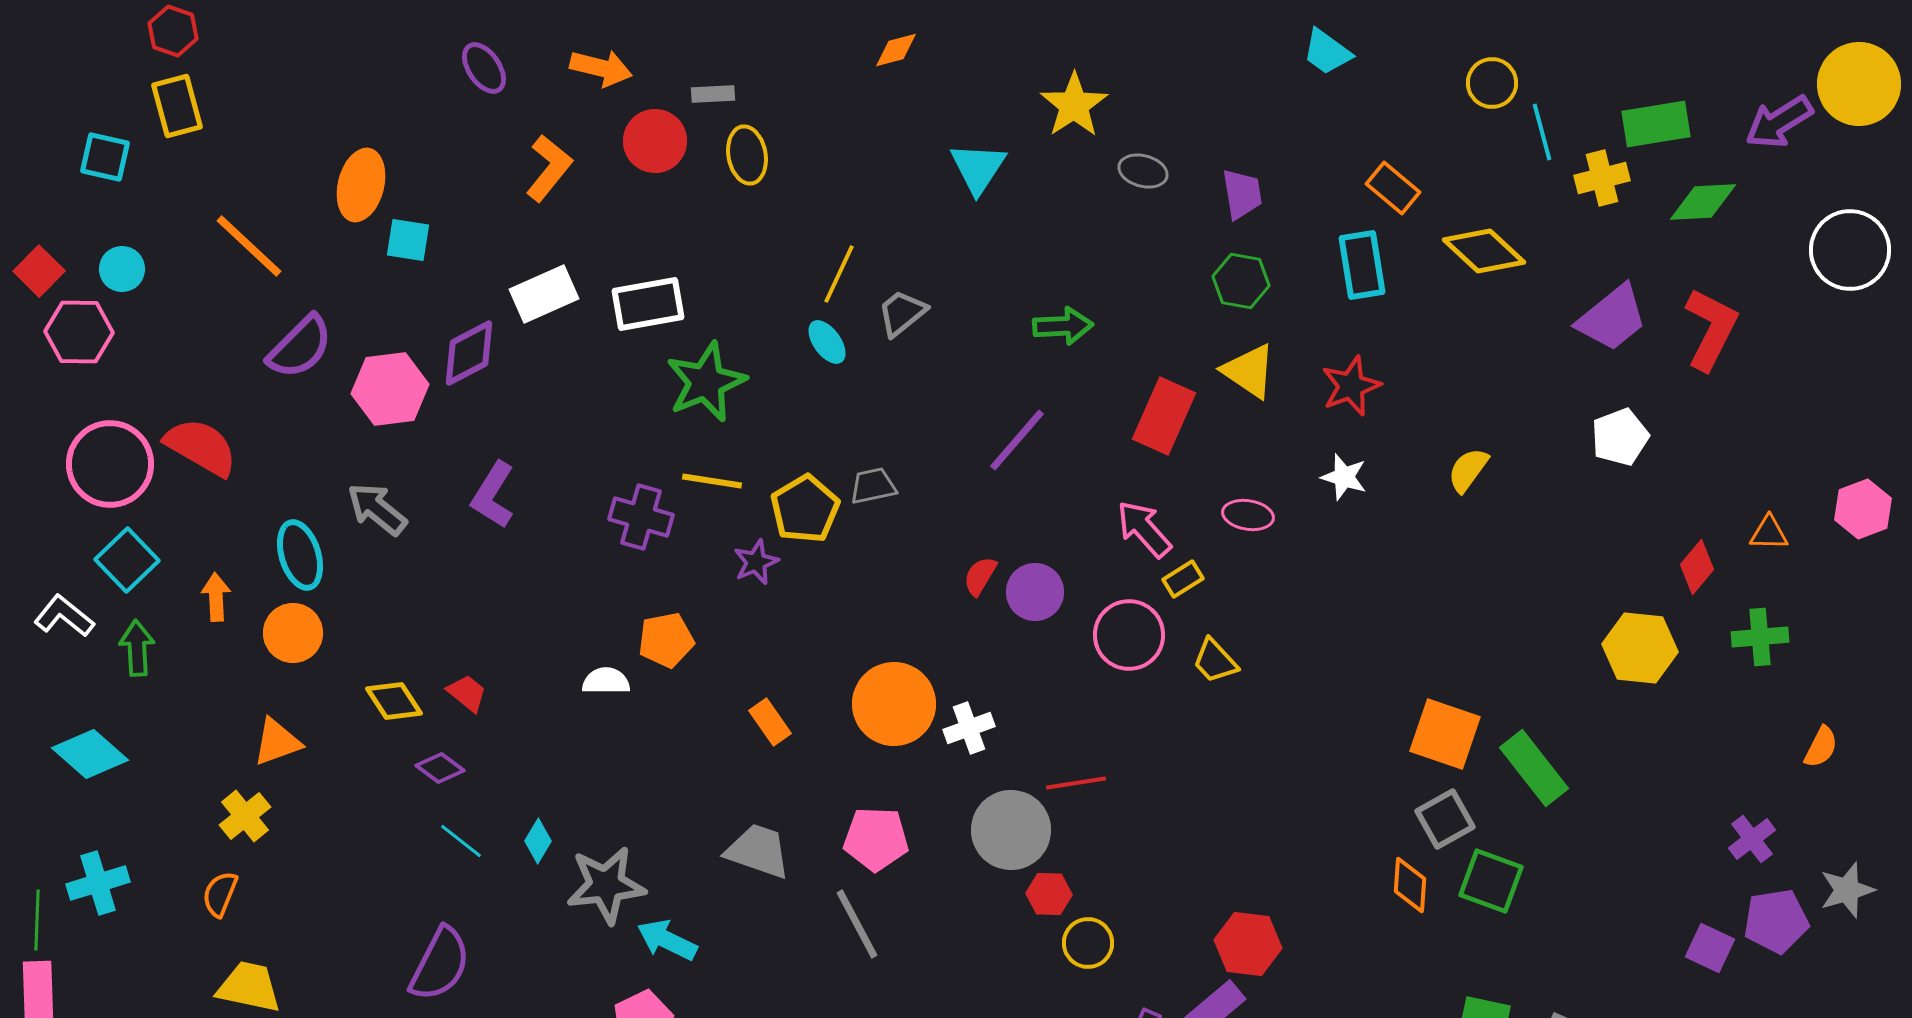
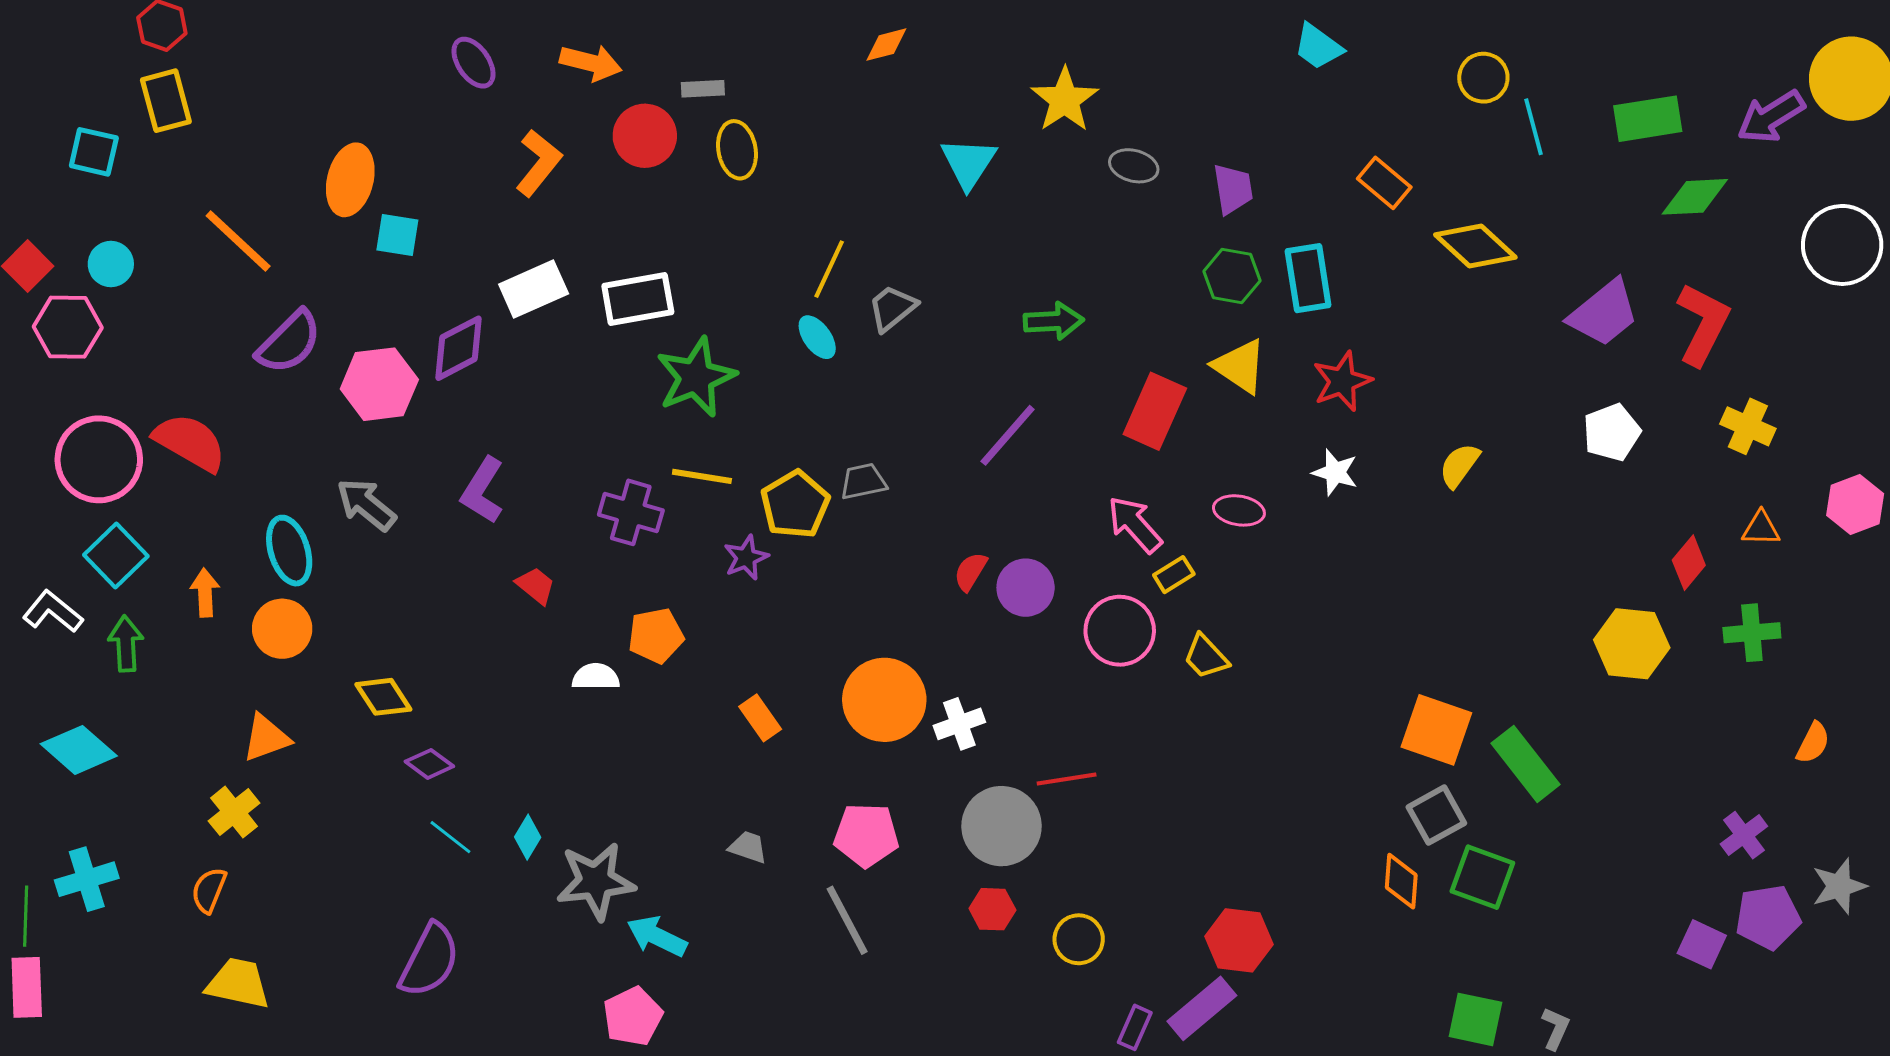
yellow cross: (1602, 178) -> (1748, 426), moved, turned 38
cyan rectangle: (1362, 265) -> (1308, 278), moved
red trapezoid: (467, 693) -> (536, 586), moved
gray trapezoid: (758, 851) -> (748, 847), size x0.6
red hexagon: (1049, 894) -> (992, 909), moved

